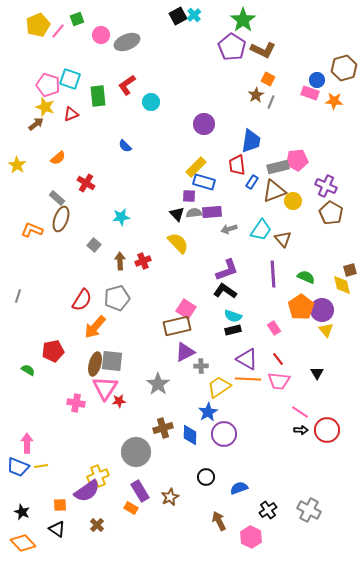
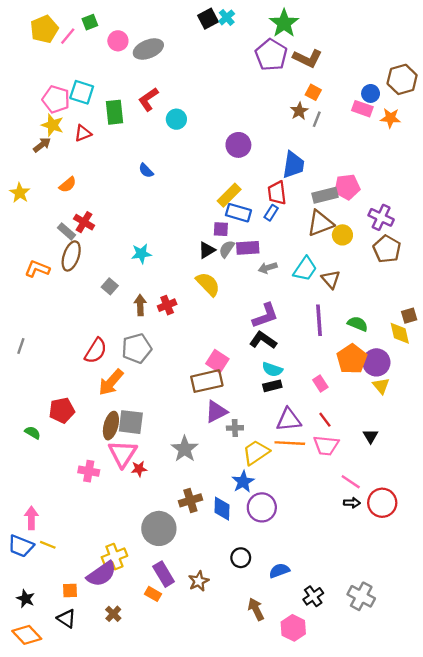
blue rectangle: (252, 182) -> (271, 213), moved
red cross: (86, 183) -> (84, 222), moved
gray semicircle: (194, 213) -> (227, 249), turned -49
black triangle: (177, 214) -> (207, 250), turned 42
purple triangle: (247, 359) -> (289, 420), turned -35
yellow line: (41, 466) -> (48, 545), turned 32

